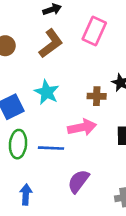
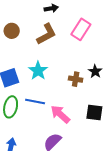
pink arrow: (82, 127) -> (60, 114), moved, turned -135
blue line: (51, 148) -> (35, 102), moved

